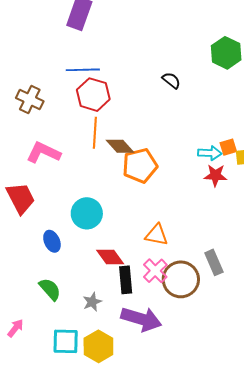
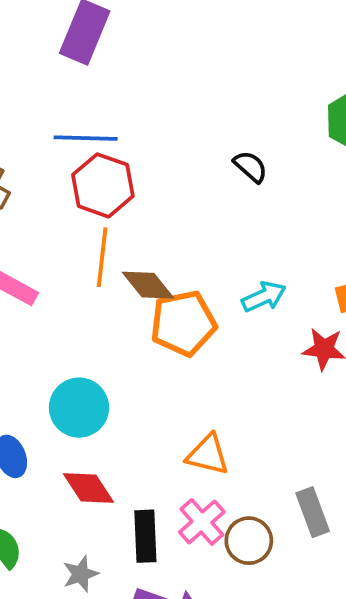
cyan arrow: (210, 153) -> (264, 297), moved, turned -30
red diamond: (110, 257) -> (89, 488), moved
brown circle: (181, 279) -> (249, 541), size x0.7

